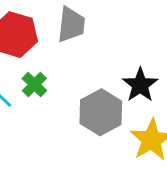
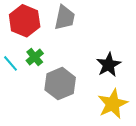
gray hexagon: (101, 112) -> (60, 84), moved

